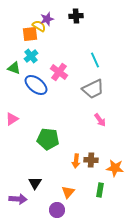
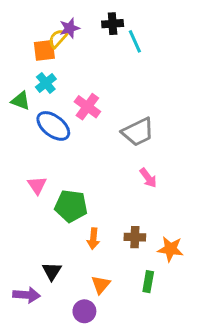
yellow semicircle: (39, 26) -> (58, 38), turned -80
cyan line: (95, 60) -> (135, 41), moved
pink triangle: (12, 119) -> (37, 185), moved, turned -32
orange arrow: (76, 161) -> (93, 239), moved

